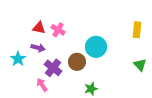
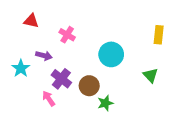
red triangle: (39, 28) -> (31, 21), moved
brown circle: (77, 62) -> (89, 86), moved
green triangle: (140, 65) -> (151, 75), moved

